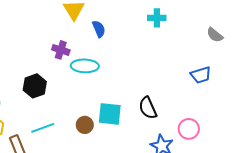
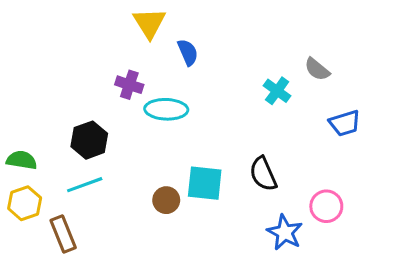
cyan cross: (157, 18) -> (277, 91), moved, turned 36
gray semicircle: (215, 35) -> (317, 69), moved
cyan line: (43, 128) -> (85, 185), moved

